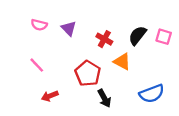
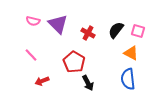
purple triangle: (69, 28) -> (58, 24), size x1.5
orange triangle: (122, 62) -> (131, 53), moved
blue semicircle: (152, 94) -> (128, 79), turned 105

